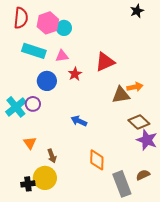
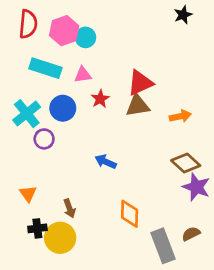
brown triangle: (121, 95) -> (138, 106), moved
cyan cross: (16, 107) -> (27, 114), moved
orange triangle: (30, 143) -> (28, 194), moved
black cross: (28, 184) -> (37, 228), moved

